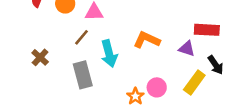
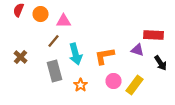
orange L-shape: (147, 40) -> (104, 56), moved, turned -35
yellow rectangle: (194, 82) -> (134, 85), moved
orange star: (135, 96) -> (80, 85), moved

